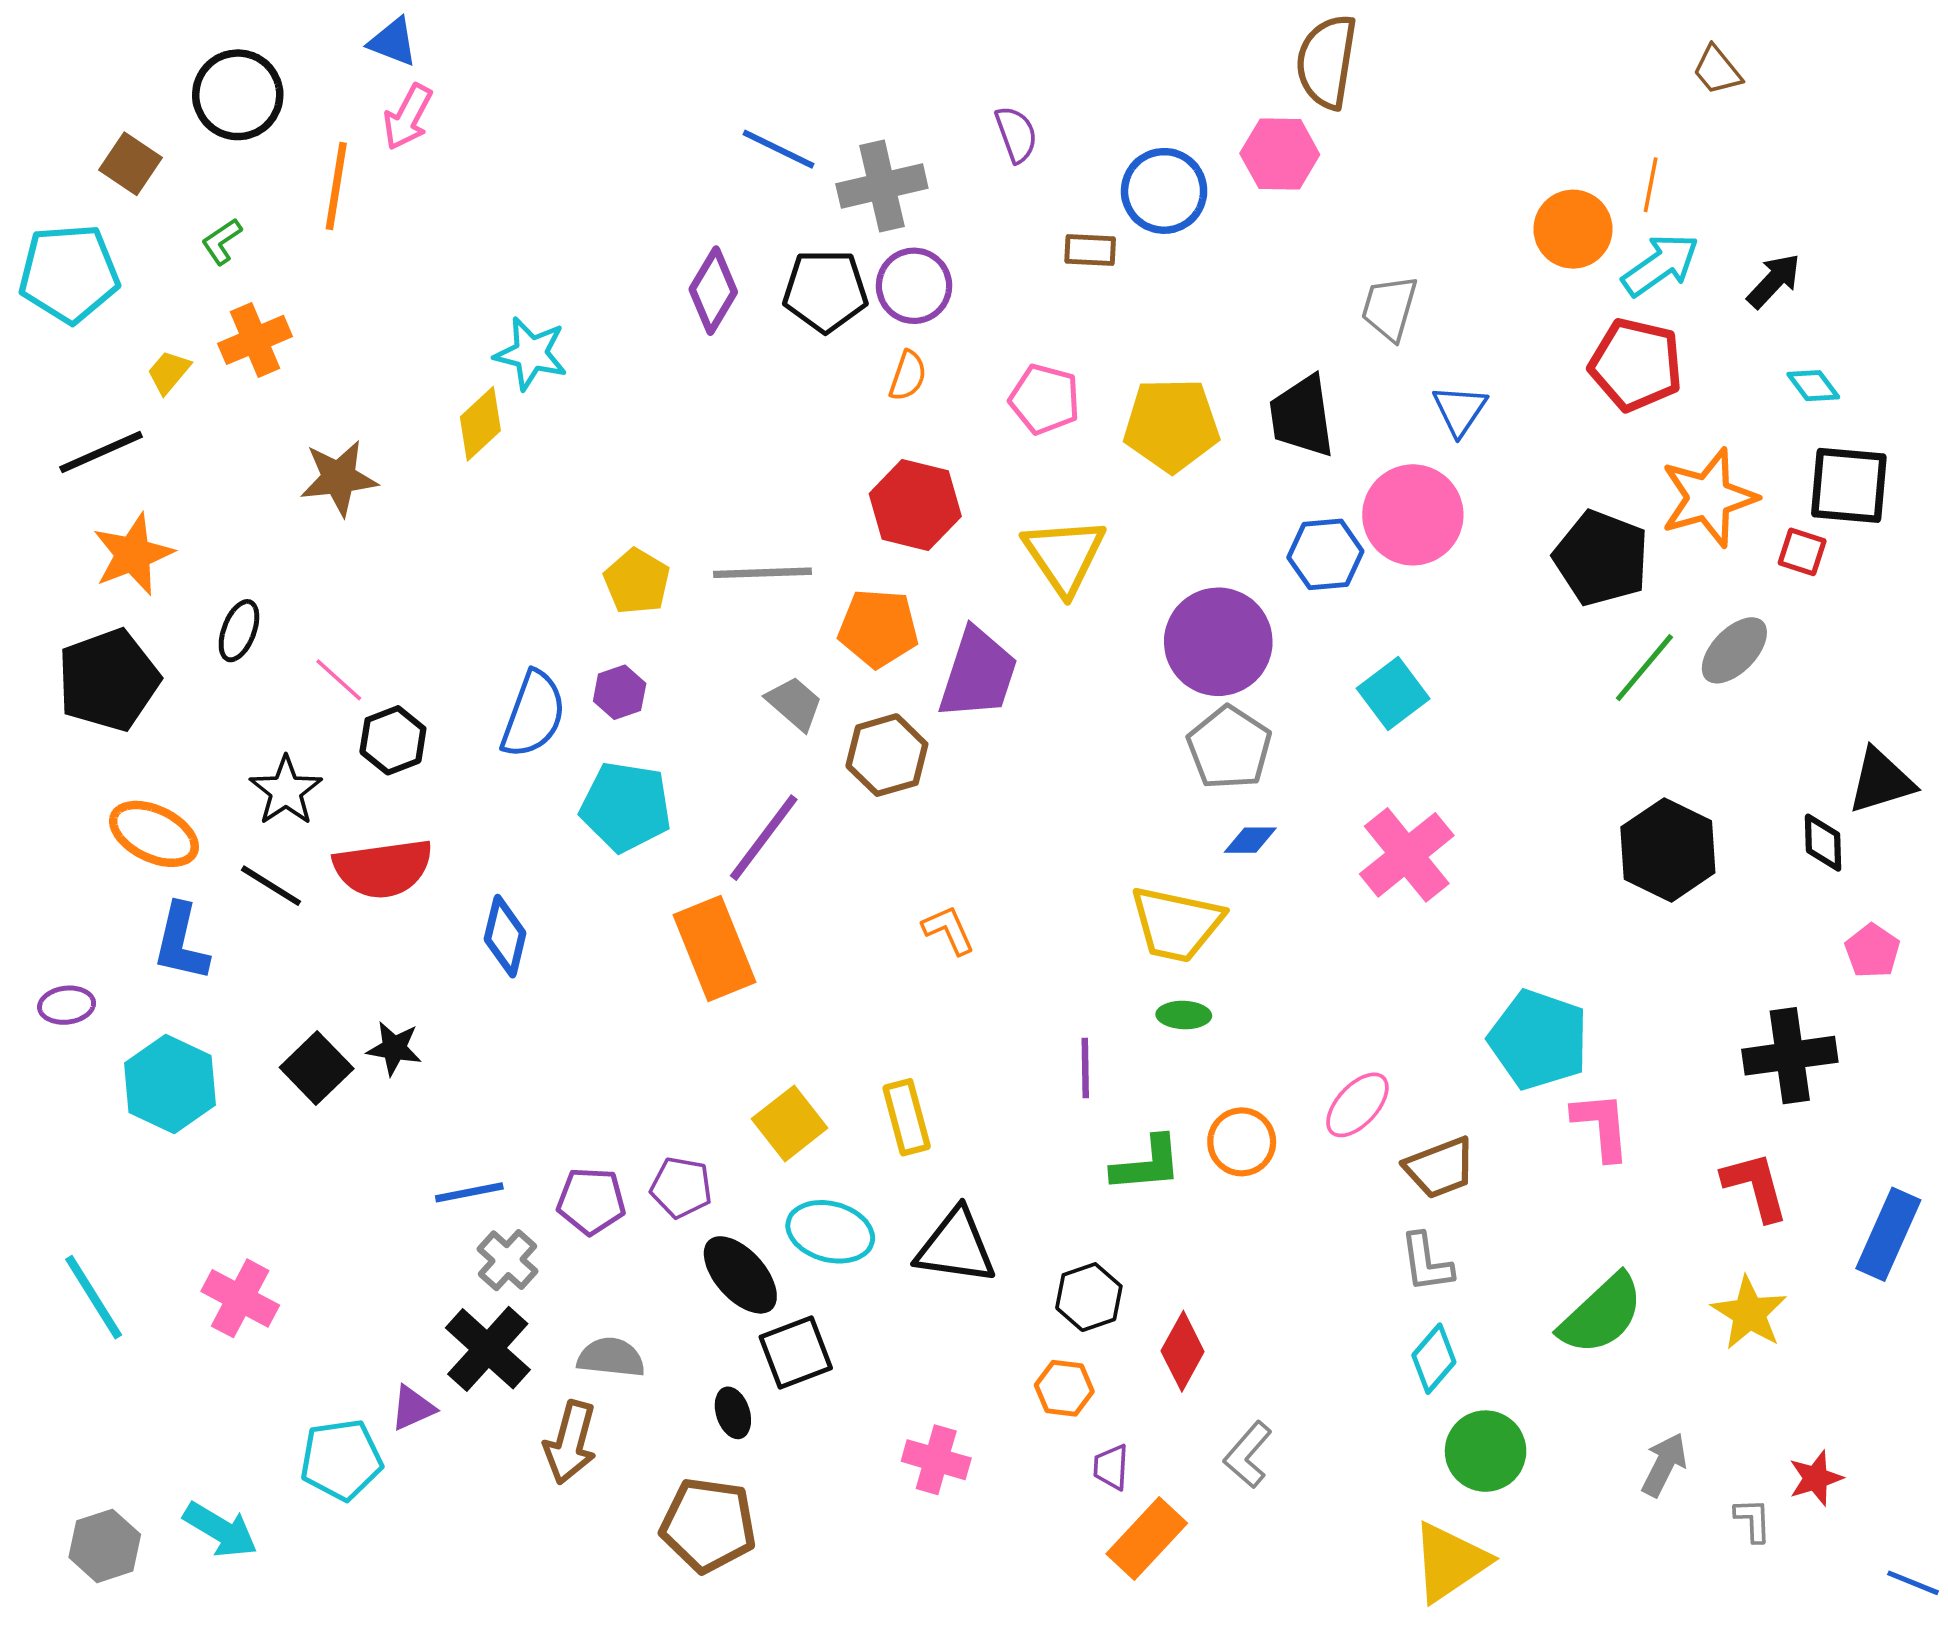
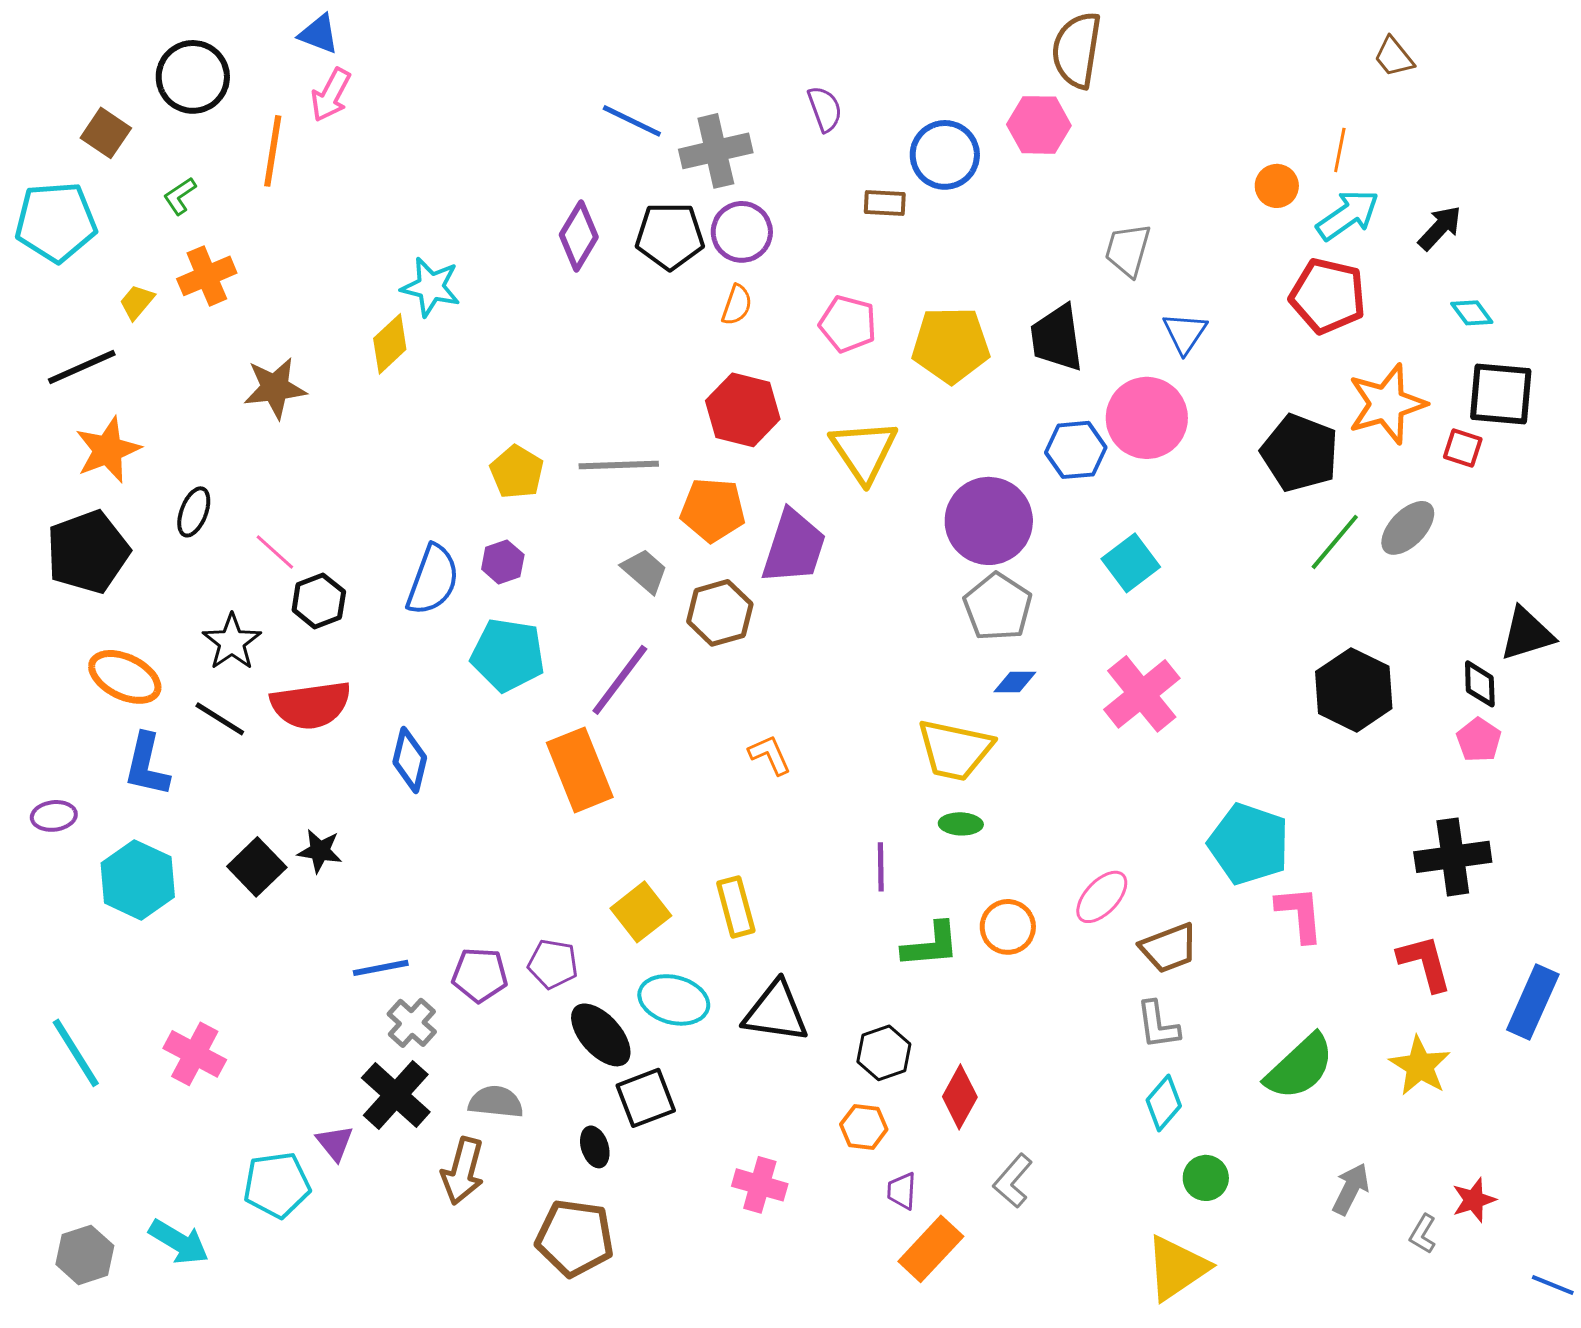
orange circle: (1573, 229) -> (1277, 186), size x0.7
pink pentagon: (1872, 951) -> (1479, 740), moved
purple triangle: (413, 1408) -> (335, 1143), turned -45
green circle: (1486, 1451) -> (1206, 1178), size x0.7
gray L-shape: (1753, 1520) -> (1423, 1234), turned -147

